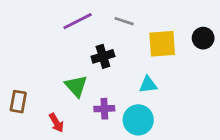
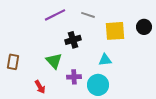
brown rectangle: (18, 102) -> (13, 62), moved

